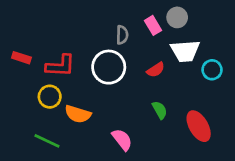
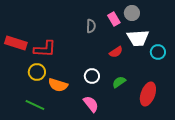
red rectangle: (21, 58) -> (16, 43), size x1.5
white circle: (109, 67) -> (92, 76), moved, size x0.6
green semicircle: (160, 110) -> (119, 82), turned -96
red ellipse: (199, 126) -> (148, 94), turned 50

